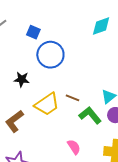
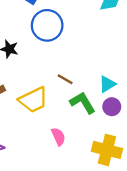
yellow trapezoid: (47, 104) -> (33, 100), moved

